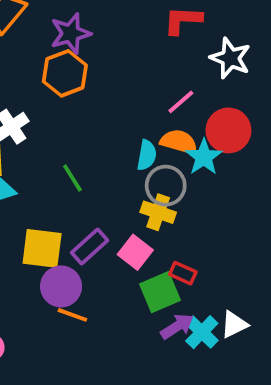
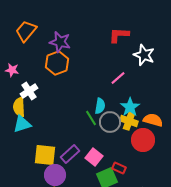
purple star: (71, 33) -> (60, 42), turned 30
red circle: (228, 130) -> (143, 140), moved
orange semicircle: (179, 142) -> (153, 120), moved
green line: (72, 178) -> (91, 118), moved
yellow cross: (158, 212) -> (129, 121), moved

